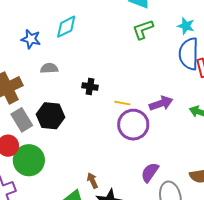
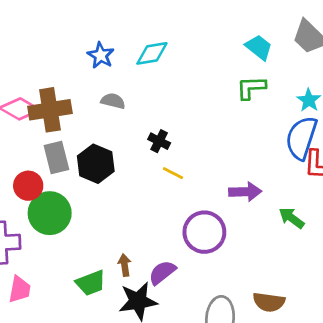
yellow line: (122, 103) -> (173, 173), moved
purple circle: (133, 125) -> (204, 232), moved
purple semicircle: (150, 172) -> (162, 272), moved

